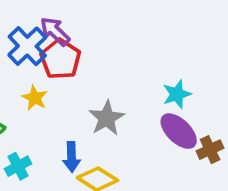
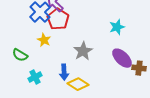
cyan star: (177, 94) -> (117, 27), moved
brown cross: (210, 150) -> (139, 68), turned 32

